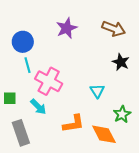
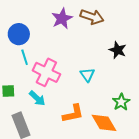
brown arrow: (114, 29) -> (92, 17), moved
cyan triangle: (97, 91) -> (87, 75), moved

